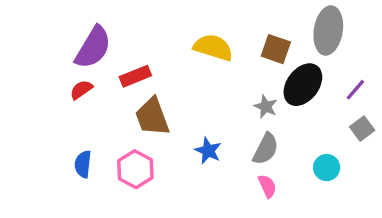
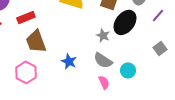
purple line: (355, 90) -> (158, 15), moved
gray semicircle: (266, 149) -> (103, 60), turned 96
cyan circle: (327, 168) -> (128, 70), moved

